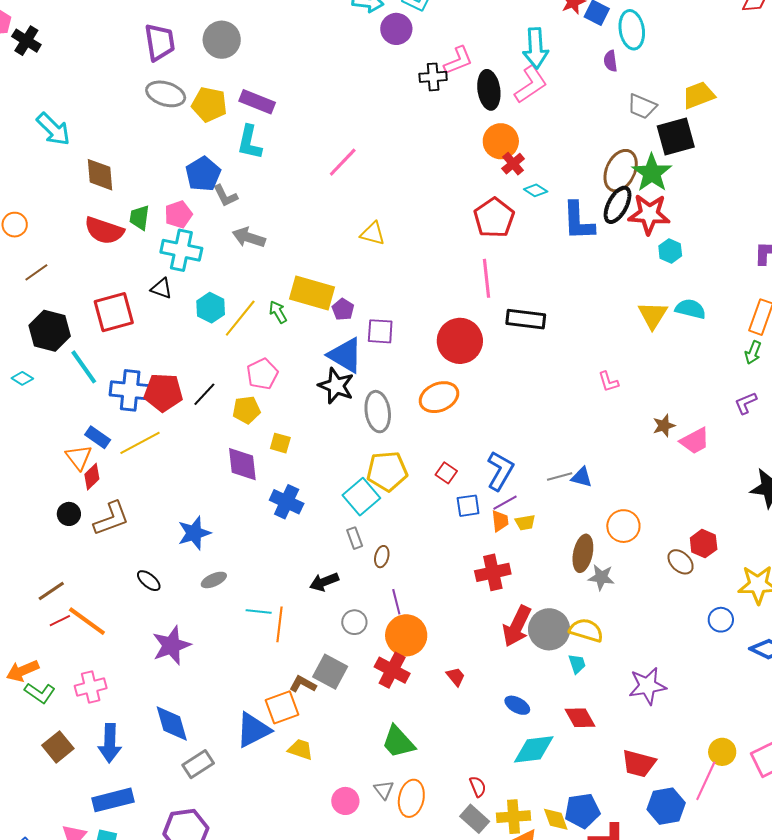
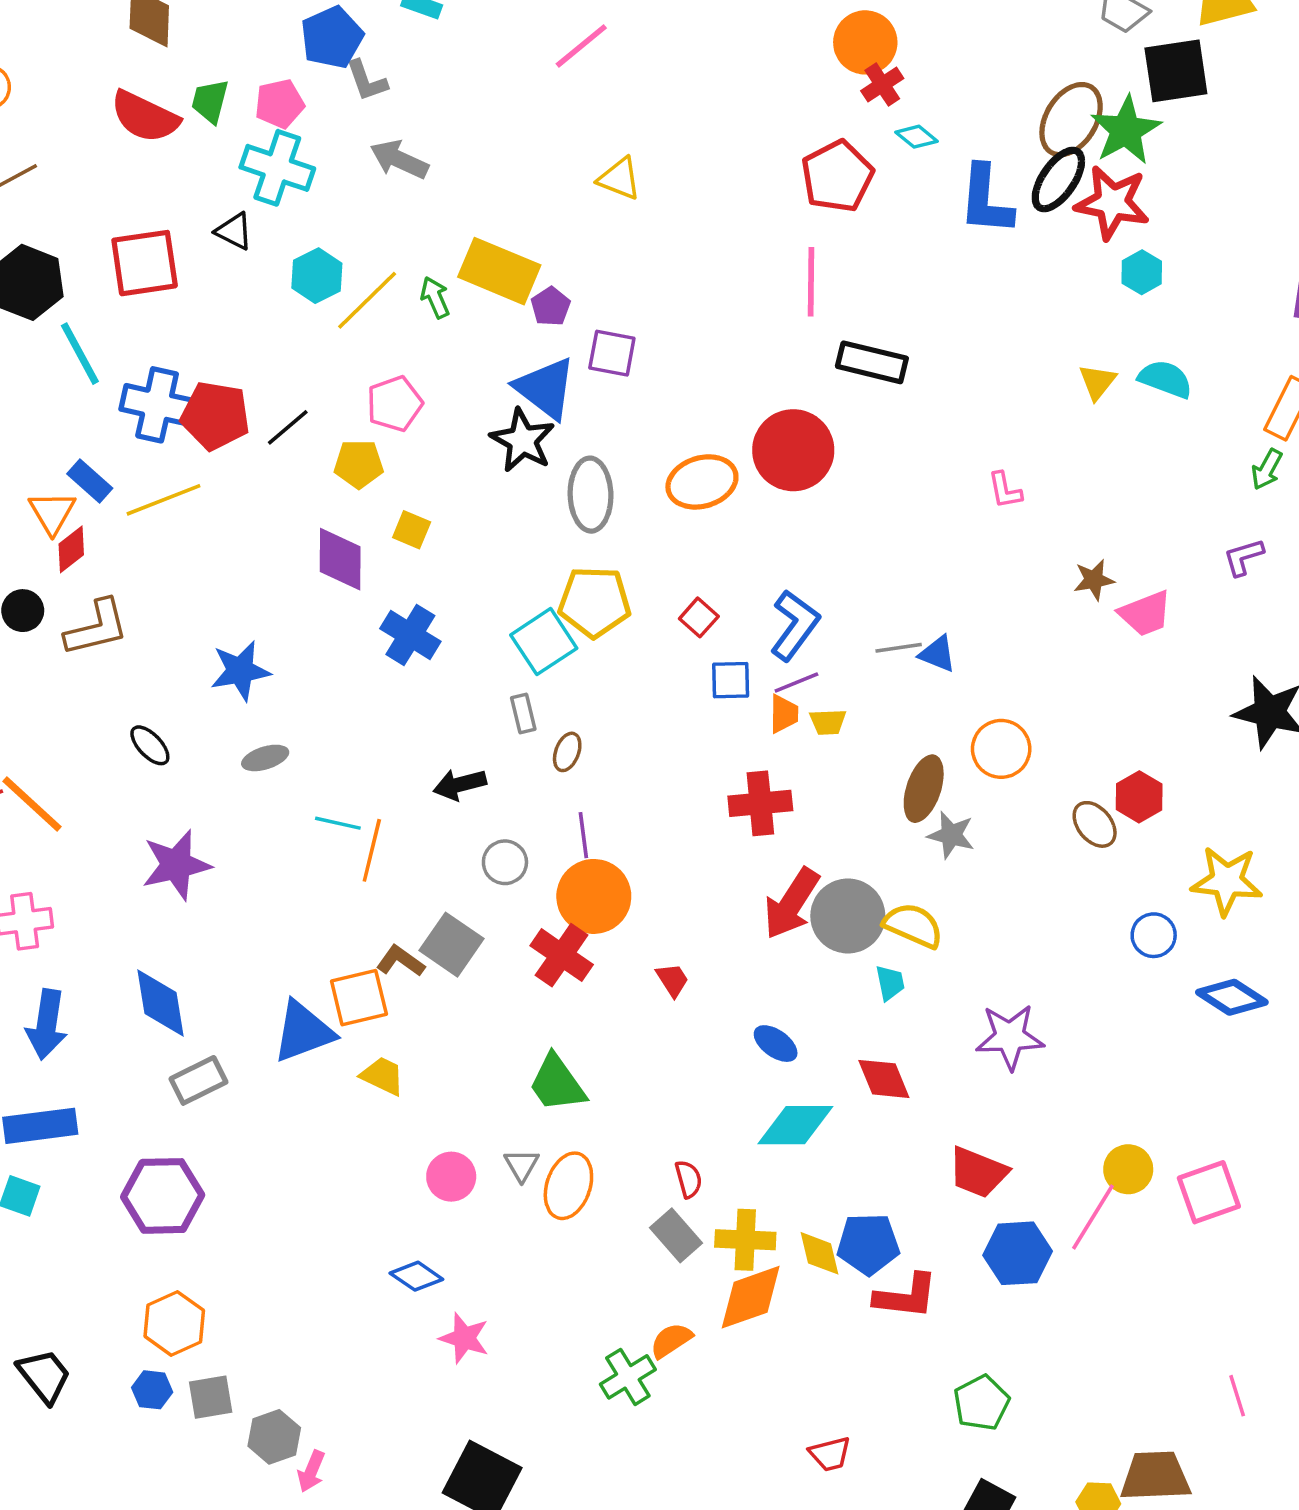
yellow triangle: (653, 315) -> (1097, 382), size x0.7
red circle: (460, 341) -> (793, 450), moved

